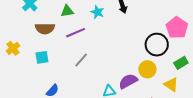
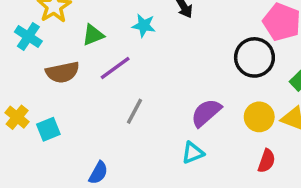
cyan square: (42, 57) -> (48, 129), moved
yellow circle: (147, 69) -> (259, 117), moved
purple semicircle: (128, 81) -> (206, 113), moved

